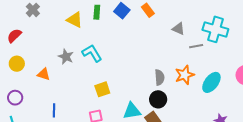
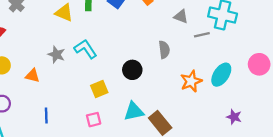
orange star: (185, 75) -> (191, 81), moved
gray semicircle: (160, 77) -> (164, 50), moved
black circle: (158, 99) -> (132, 70), moved

